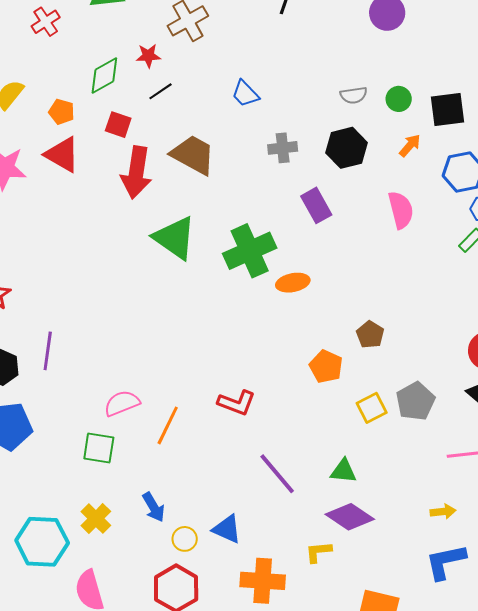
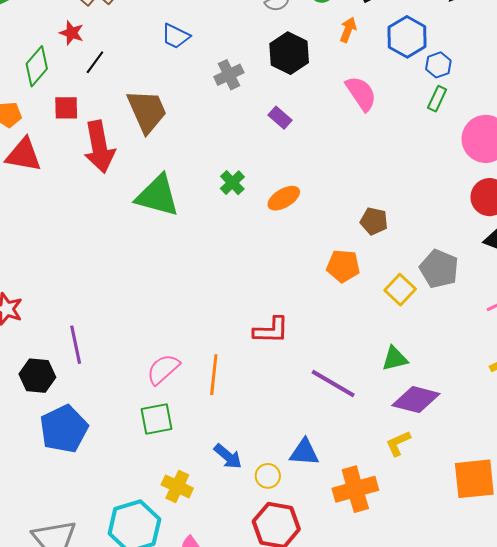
red star: (148, 56) -> (72, 33), turned -30
brown trapezoid: (193, 155) -> (147, 111), turned 57
purple rectangle: (316, 205) -> (280, 118), size x0.7
green cross: (250, 251) -> (232, 183), size x0.5

